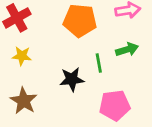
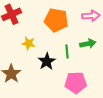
yellow star: (22, 56) -> (29, 43), moved
black star: (72, 79) -> (47, 61), turned -30

